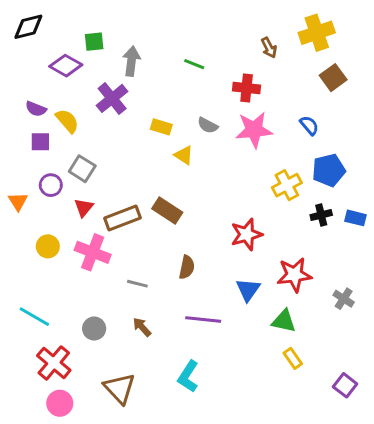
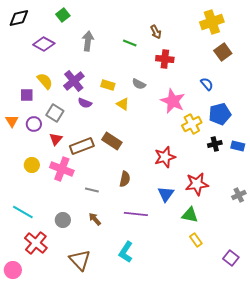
green square: (94, 42) -> (63, 15), moved, turned -32
brown arrow: (269, 48) -> (156, 32), moved
purple cross: (112, 98) -> (74, 81), moved
purple semicircle: (36, 109) -> (85, 103), moved
pink star: (254, 130) -> (173, 101), moved, turned 30
orange triangle: (18, 202) -> (12, 121), moved
gray cross: (344, 299) -> (239, 195), moved, turned 32
pink circle: (60, 403) -> (13, 270), moved

